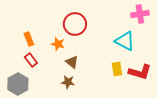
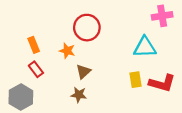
cyan triangle: (125, 41) -> (145, 47), turned -30
brown triangle: (72, 62) -> (83, 72), turned 40

